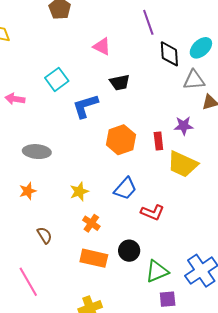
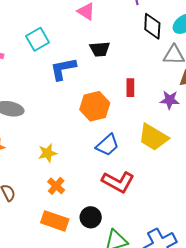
purple star: (184, 126) -> (170, 100), moved
red rectangle: (158, 141) -> (130, 88), moved
blue trapezoid: (125, 189) -> (107, 145), moved
red L-shape: (152, 212) -> (118, 182), size x1.4

